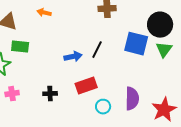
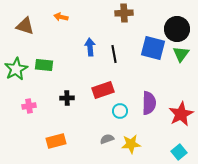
green rectangle: (20, 47) -> (44, 65), moved
black line: (97, 50) -> (114, 54), turned -36
blue arrow: (73, 57) -> (90, 47), moved, turned -84
pink cross: (12, 94) -> (29, 106), moved

